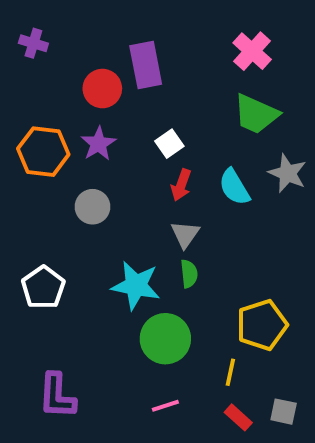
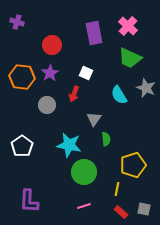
purple rectangle: (146, 65) -> (94, 33), moved
white square: (169, 144) -> (86, 73), turned -32
red arrow: (181, 185) -> (74, 94), moved
green semicircle: (189, 274) -> (106, 139), moved

